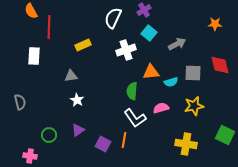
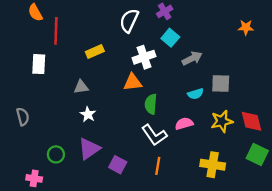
gray arrow: (177, 44) -> (192, 58), moved
red diamond: (220, 65) -> (252, 121), moved
orange triangle: (151, 72) -> (133, 82), moved
purple triangle: (78, 130) -> (89, 149), size x1.5
orange line: (124, 140) -> (158, 166), moved

